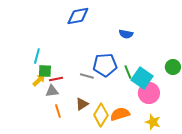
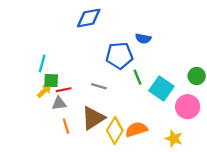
blue pentagon: (105, 65) -> (119, 56), moved
green line: (128, 72) -> (138, 77), moved
pink circle: (149, 93) -> (188, 107), moved
brown triangle: (82, 104) -> (93, 118), size x1.6

